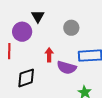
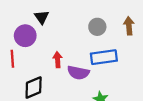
gray circle: (71, 28) -> (97, 27), moved

